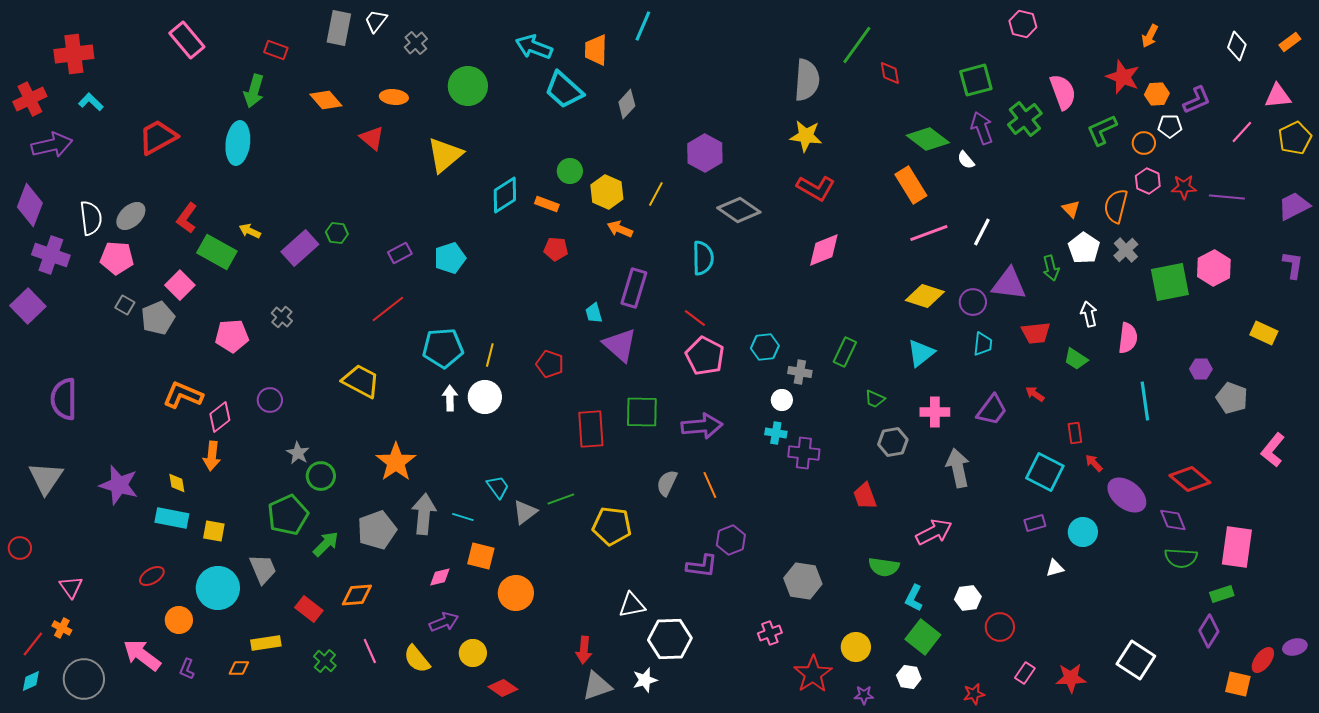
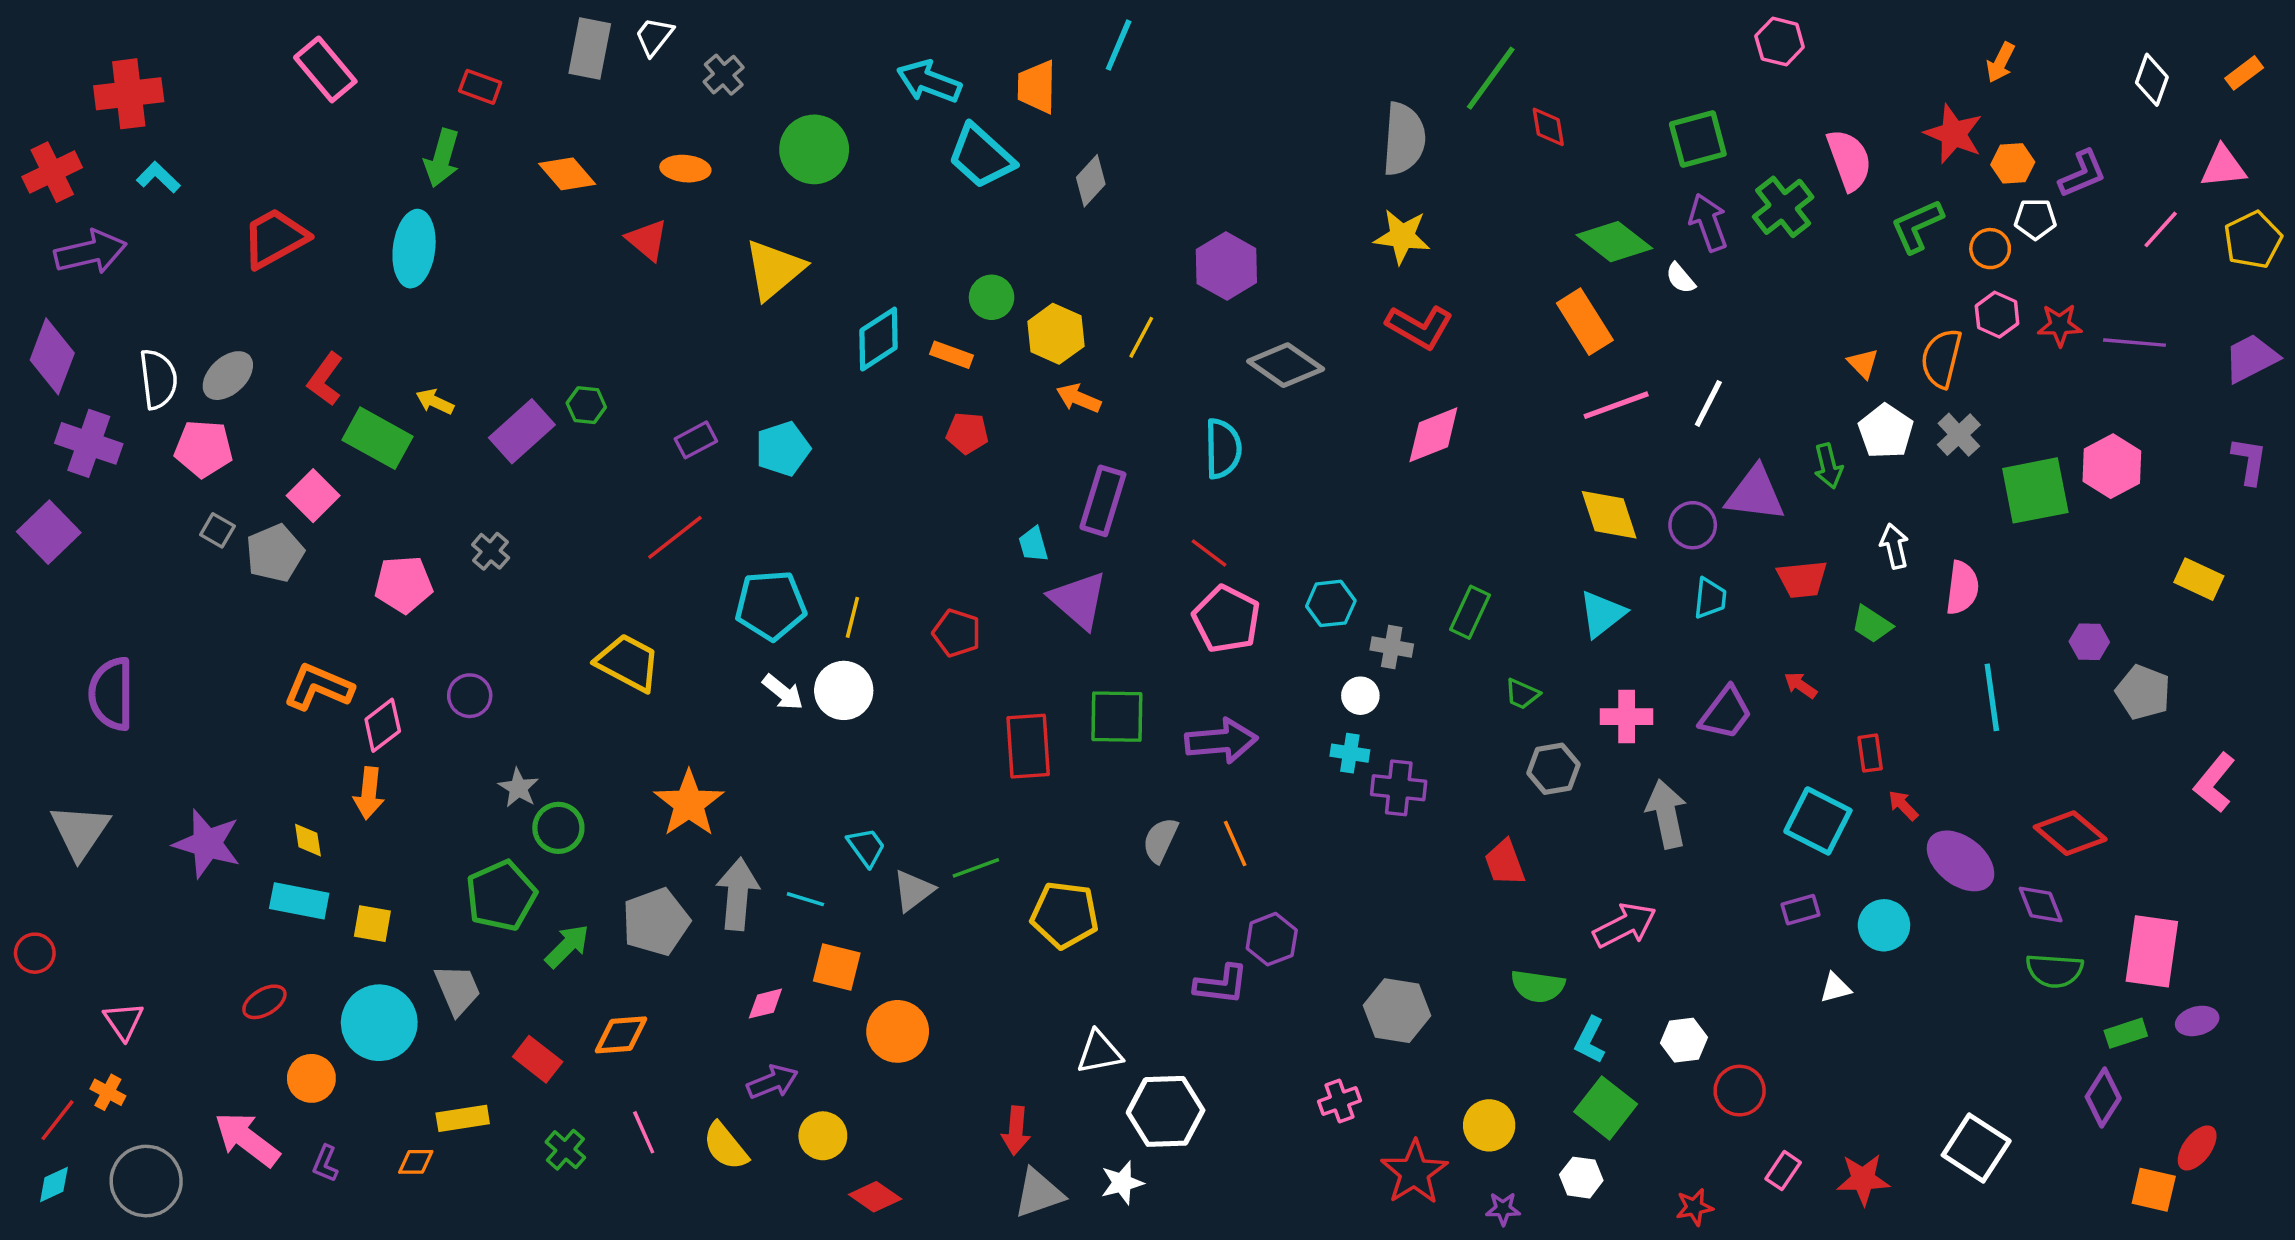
yellow diamond: (925, 296) -> (1609, 515), turned 54
white arrow: (450, 398) -> (783, 692), turned 130
purple ellipse: (1295, 647) -> (2197, 1021), moved

